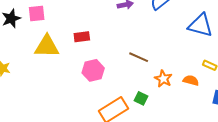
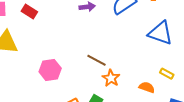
red rectangle: (82, 37) -> (29, 11), moved, turned 35
orange star: (163, 79) -> (111, 78), moved

